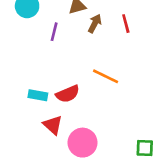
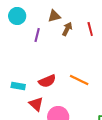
orange line: (106, 76) -> (79, 80), moved
cyan rectangle: (38, 95) -> (18, 86), moved

